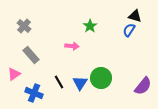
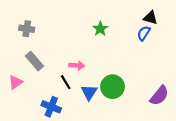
gray cross: (24, 26) -> (27, 29), turned -32
pink arrow: (72, 46) -> (77, 66), moved
black line: (59, 82) -> (66, 82), moved
blue cross: (34, 93) -> (51, 107), moved

